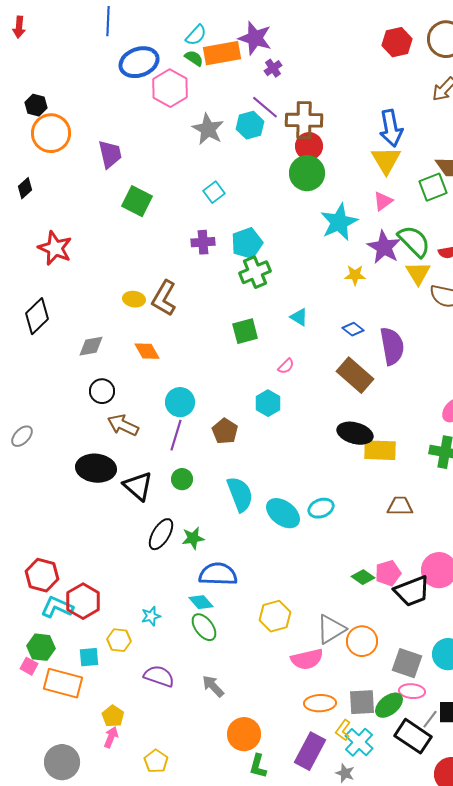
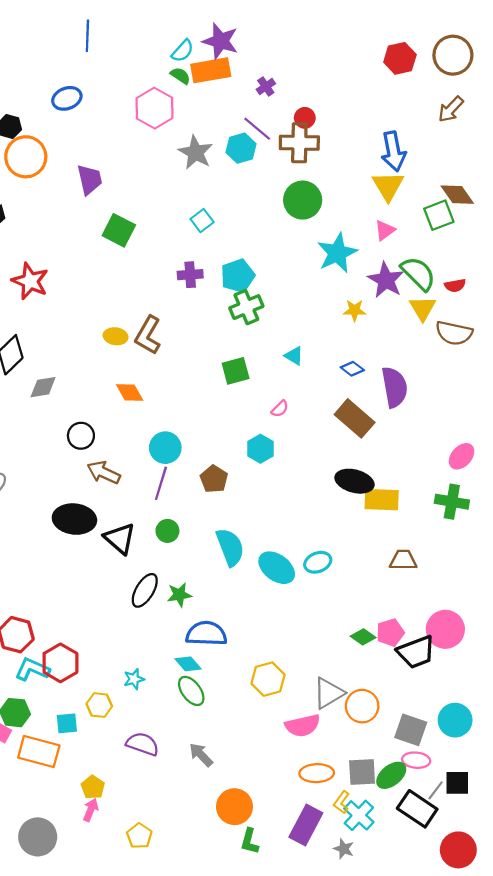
purple star: (255, 38) -> (220, 41), moved
blue ellipse: (139, 62) -> (67, 98), moved, size x0.7
red circle: (309, 146) -> (305, 118), moved, size x0.7
gray diamond: (91, 346) -> (43, 387), moved

